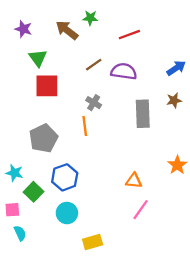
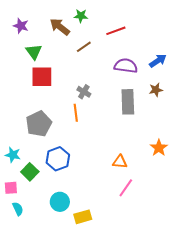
brown line: (94, 65) -> (84, 47), moved
purple semicircle: (124, 71) -> (126, 66), moved
cyan circle: (67, 213) -> (60, 202), moved

